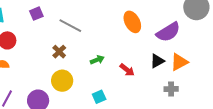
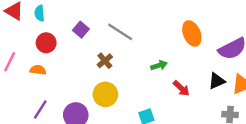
purple square: (36, 14) -> (81, 30), moved, turned -32
green arrow: (97, 60) -> (159, 65), moved

